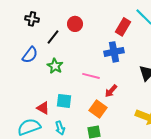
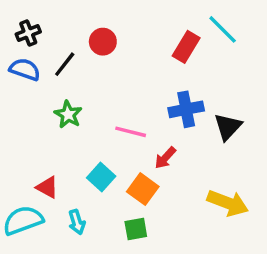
black cross: (32, 19) -> (28, 33), turned -32
blue cross: (114, 52) -> (186, 109), moved
blue semicircle: (30, 55) -> (25, 69), moved, turned -108
cyan square: (64, 101) -> (101, 177), moved, turned 35

